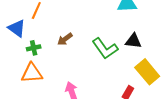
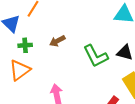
orange triangle: (32, 73) -> (20, 70), turned -40

